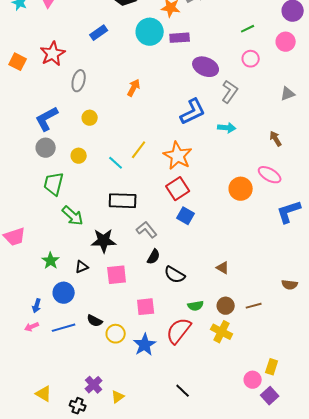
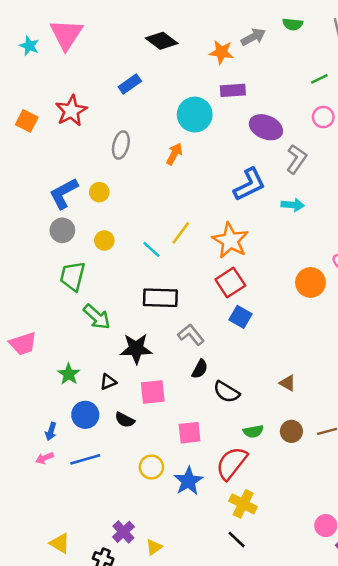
cyan circle: (150, 32) -> (195, 115), moved
gray ellipse: (79, 81) -> (121, 145), moved
yellow circle: (90, 118) -> (99, 192), moved
black semicircle: (95, 321) -> (125, 420), moved
yellow cross: (222, 332) -> (243, 504), moved

